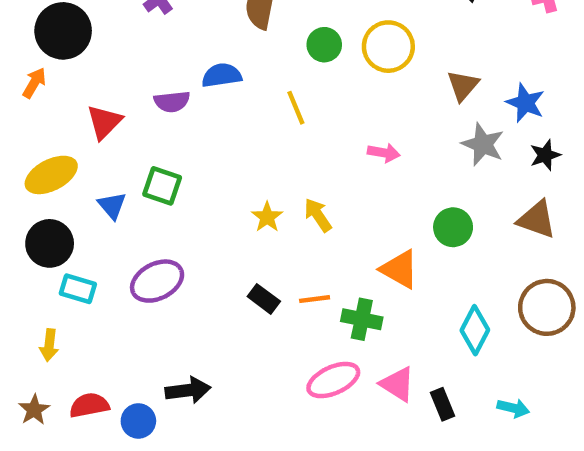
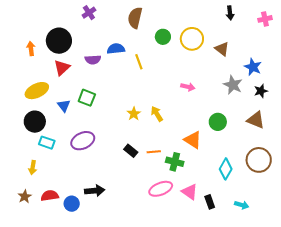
black circle: (63, 31) -> (59, 41), moved
orange arrow: (34, 83) -> (31, 49), turned -40
brown triangle: (463, 86) -> (222, 49), moved, turned -35
yellow line: (296, 108) -> (139, 62), moved

